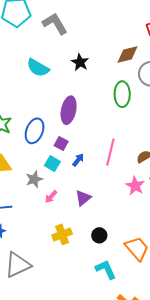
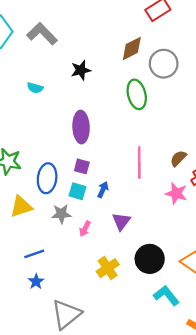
black star: (80, 62) -> (81, 70), turned -30
cyan semicircle: (38, 68) -> (35, 88), size x0.6
blue ellipse: (35, 131) -> (47, 178), moved
blue arrow: (78, 160) -> (103, 190), moved
gray star: (34, 179) -> (61, 214), turned 30
black circle: (99, 235) -> (150, 259), size x1.6

